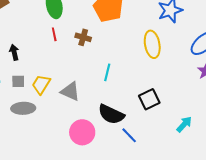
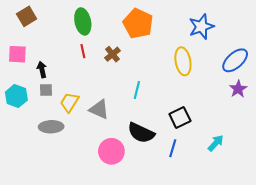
brown cross: (83, 37) -> (112, 54), turned 35
gray square: (18, 81) -> (46, 90), moved
blue line: (129, 135) -> (173, 148), moved, turned 60

